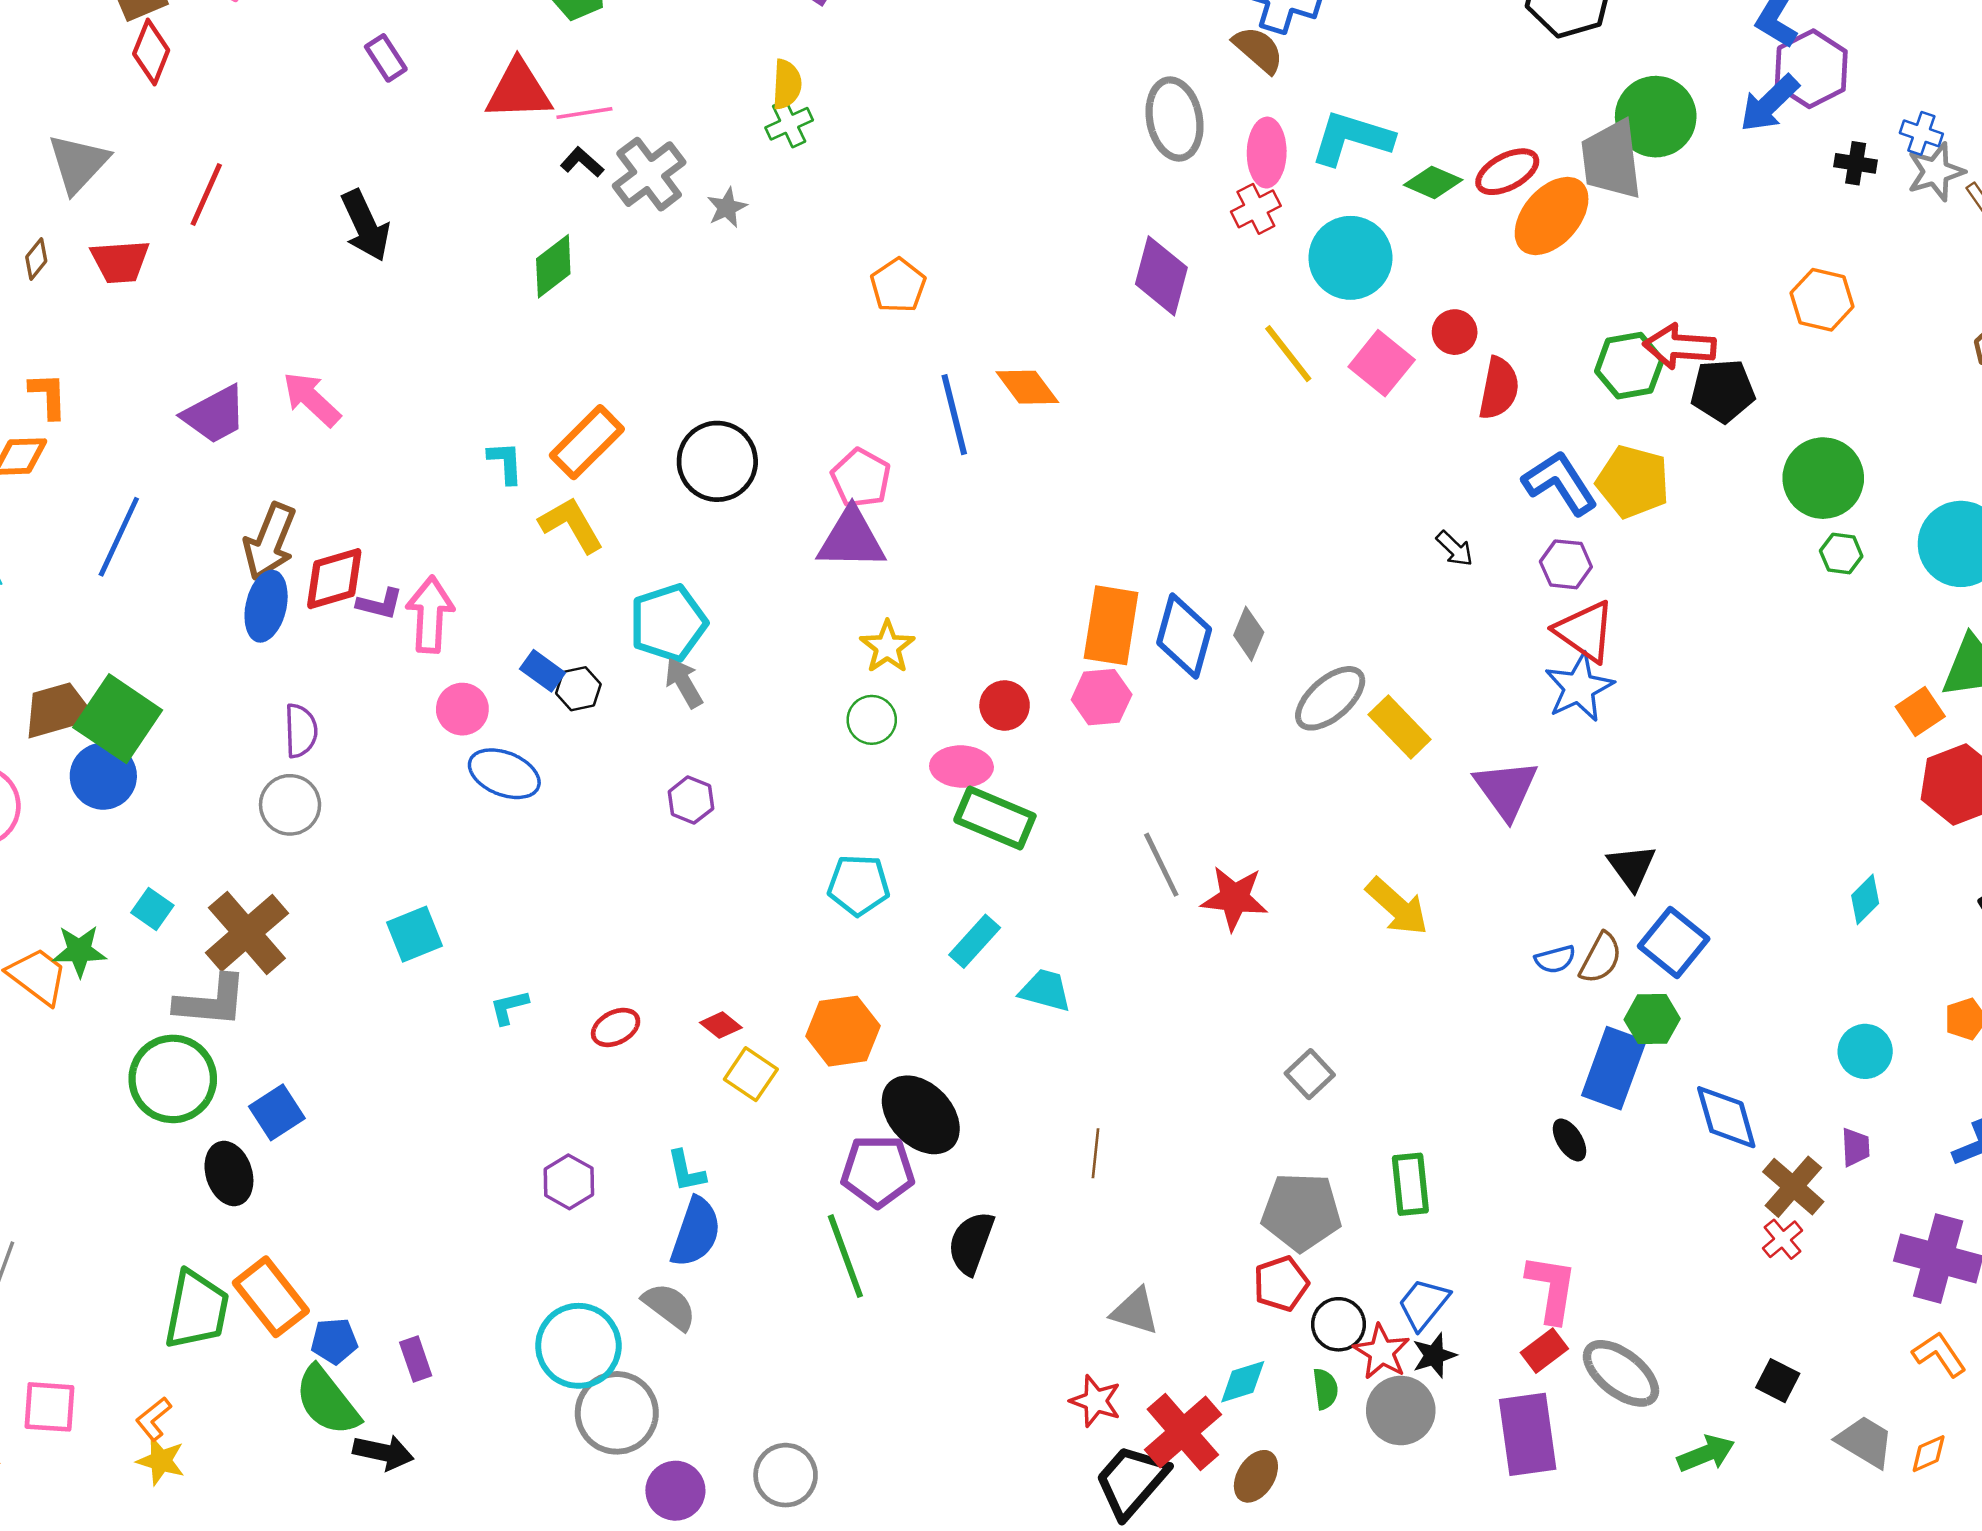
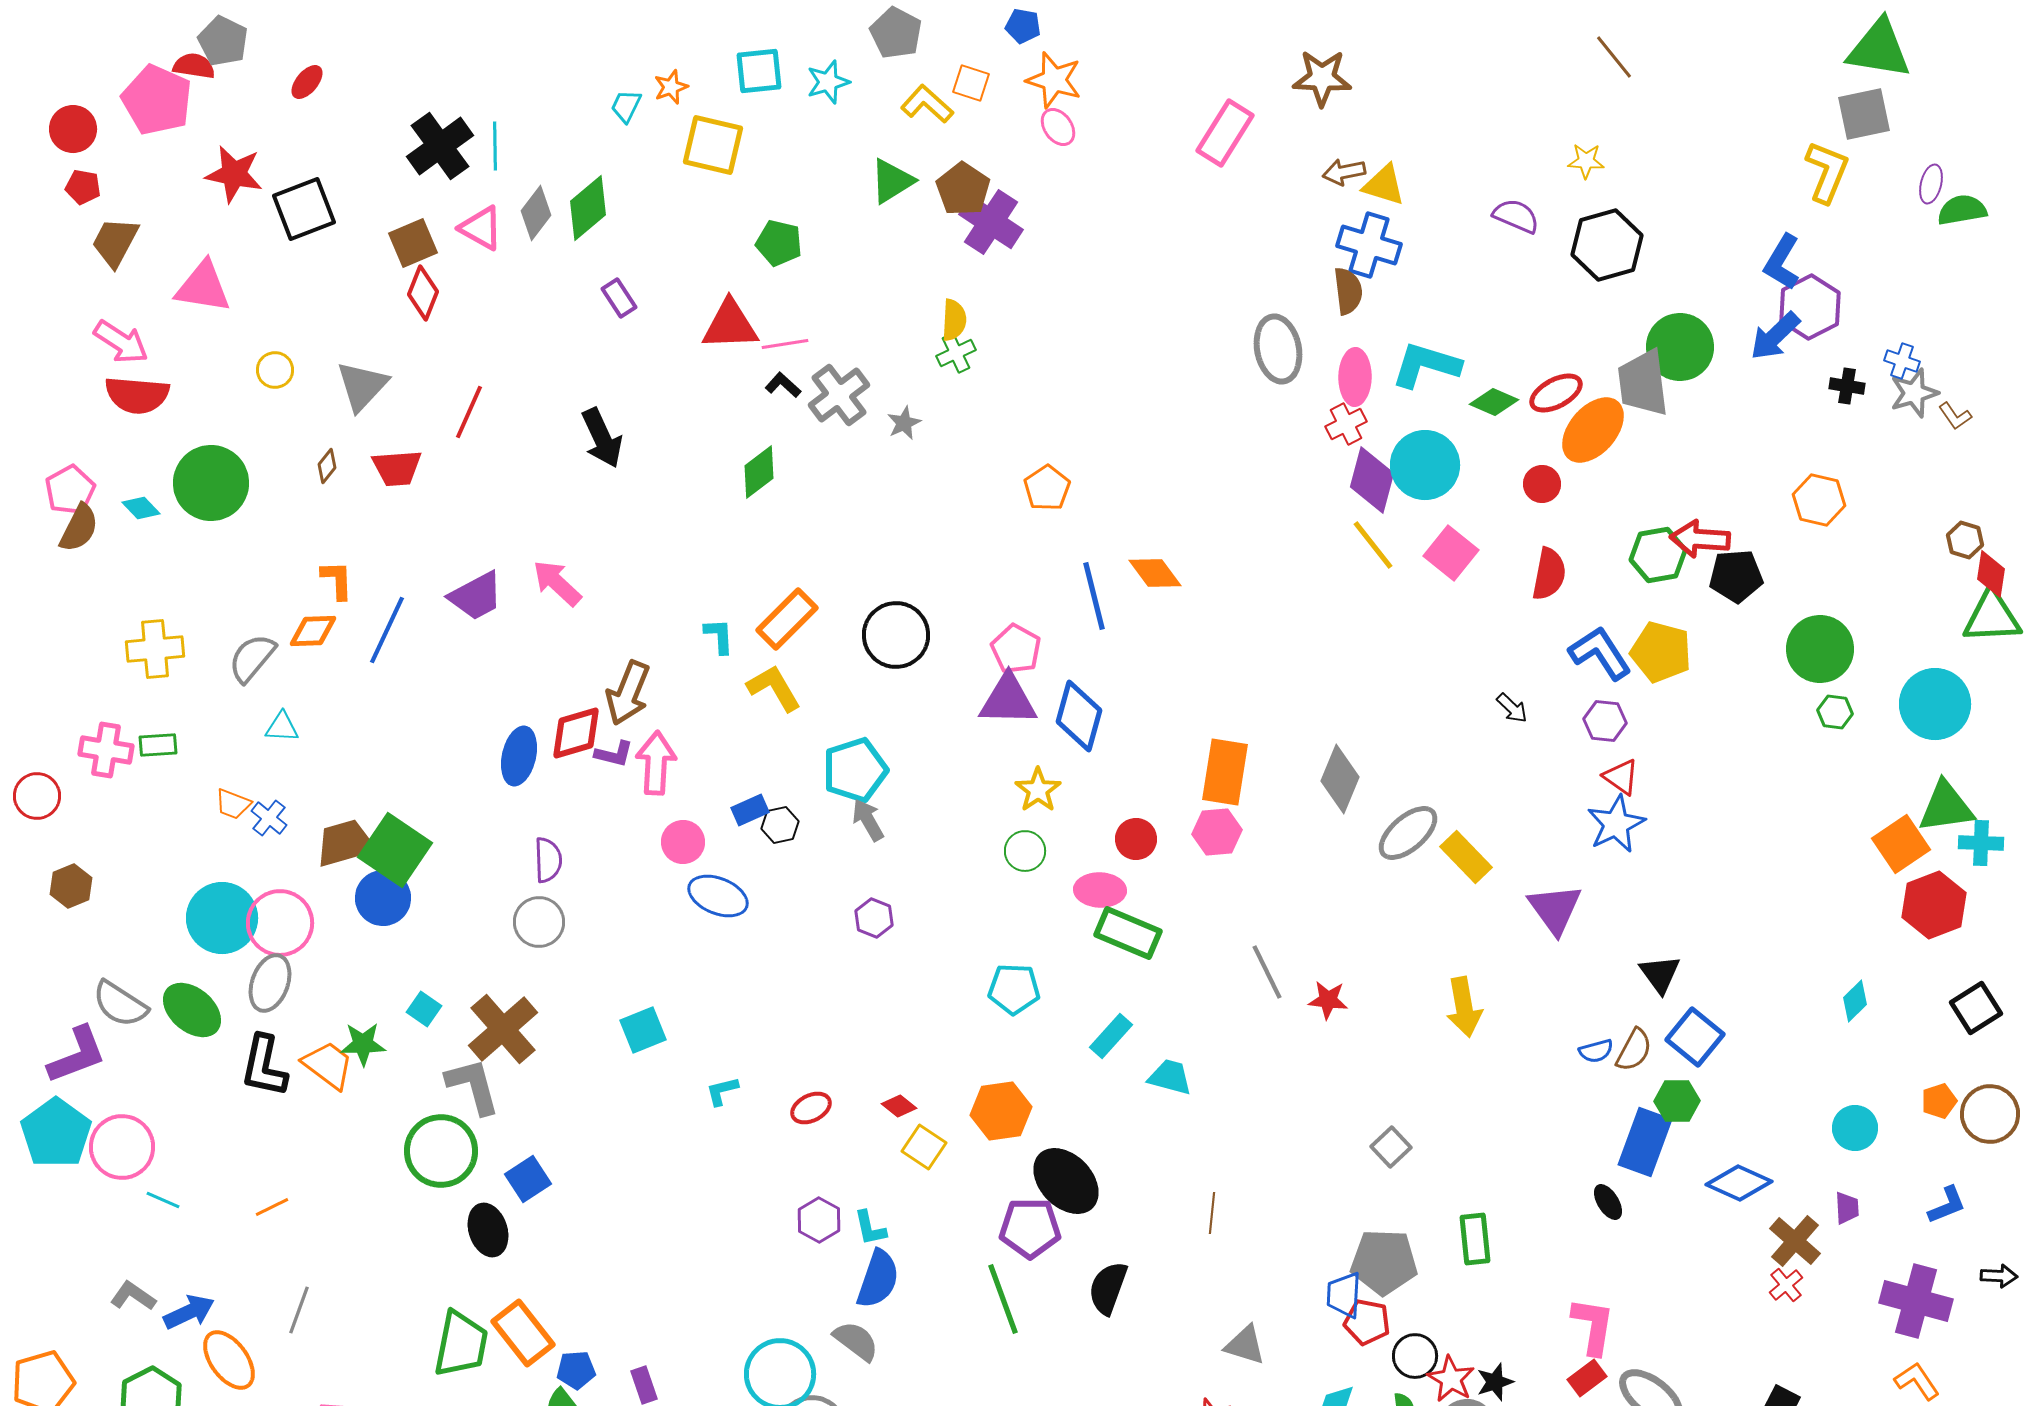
brown semicircle: (1258, 50) -> (1348, 291), turned 42
purple diamond: (1161, 276) -> (1372, 480), moved
red circle: (1455, 332) -> (1542, 484), moved
blue line: (119, 537) -> (387, 630), moved
brown arrow: (270, 542) -> (628, 693), moved
red triangle: (1585, 631) -> (1621, 777), size x0.7
gray diamond: (1249, 634) -> (1340, 779), size x1.5
blue diamond: (1184, 636) -> (1079, 716), moved
blue rectangle: (543, 671) -> (750, 810), turned -60
orange square: (1920, 711) -> (1901, 844), size x1.4
red star: (1234, 898) -> (1328, 1000), size x0.7
yellow arrow: (1397, 907) -> (1464, 1007), turned 38
gray L-shape: (211, 1001) -> (473, 1086), turned -110
blue diamond: (1726, 1117) -> (1739, 1183), turned -50
purple hexagon: (569, 1182) -> (819, 1220), moved
red pentagon: (1281, 1284) -> (1367, 1322), turned 30
blue trapezoid: (1423, 1304) -> (1344, 1295), moved, turned -36

